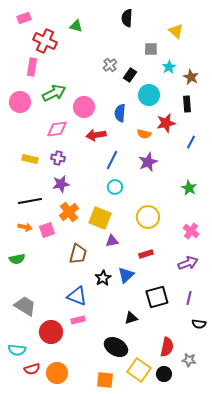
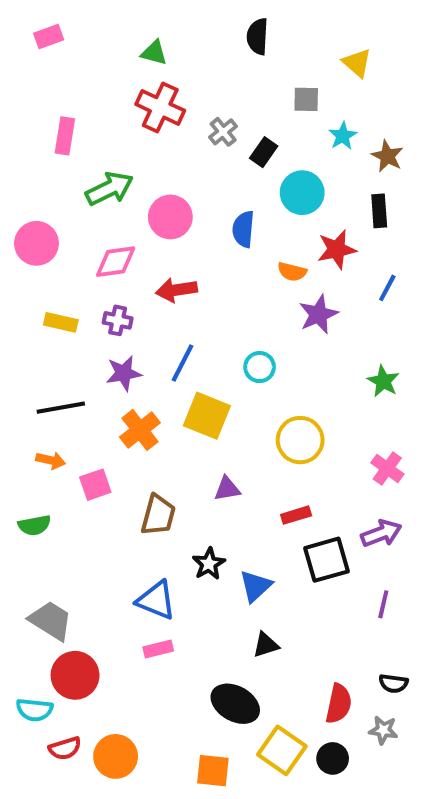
red cross: (45, 41) -> (160, 107), moved
pink circle: (20, 102) -> (36, 243), moved
red arrow: (96, 135) -> (176, 290), moved
blue line: (112, 160) -> (183, 363), moved
purple star: (148, 162) -> (318, 314), moved
cyan circle: (115, 187) -> (260, 367), moved
yellow square: (100, 218) -> (207, 416), moved
pink square: (47, 230) -> (95, 485), moved
blue triangle: (126, 275) -> (256, 586), moved
black square: (157, 297) -> (326, 560), moved
black semicircle: (199, 324) -> (393, 683), moved
red circle: (51, 332) -> (75, 675), moved

